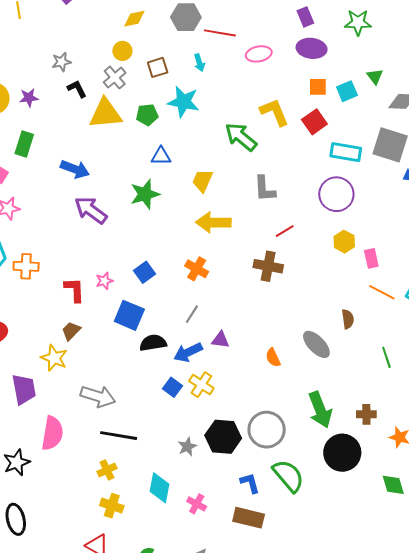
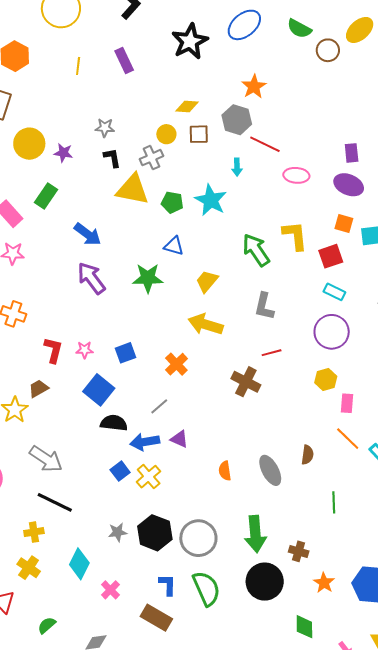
brown square: (158, 67) -> (199, 134), moved
cyan rectangle: (346, 152) -> (334, 292), moved, size x0.7

